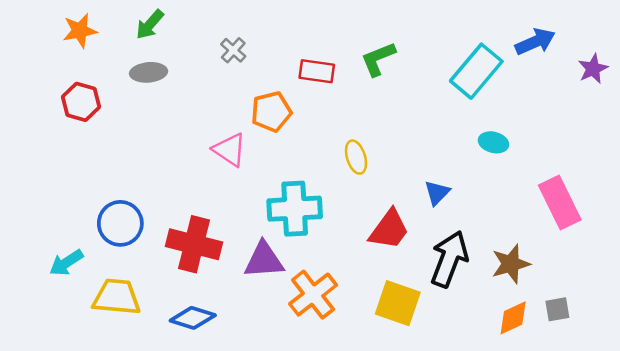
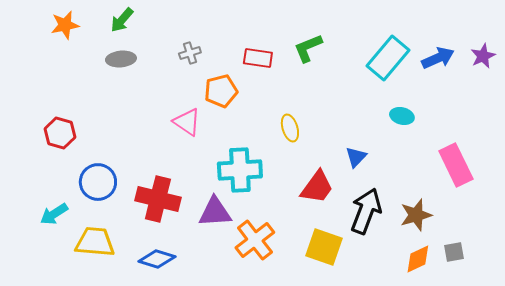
blue arrow: (535, 42) -> (438, 58), moved
gray cross: (233, 50) -> (190, 53), moved, turned 30
red hexagon: (81, 102) -> (60, 133), moved

